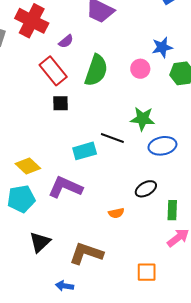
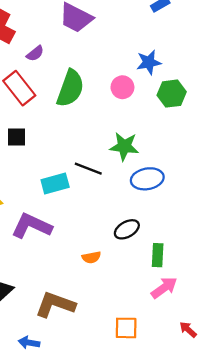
black square: (60, 103) -> (16, 137), moved

